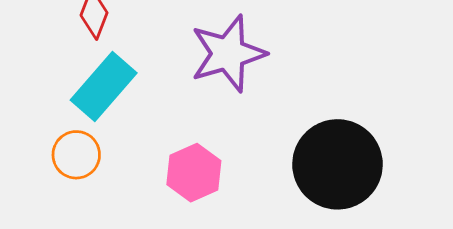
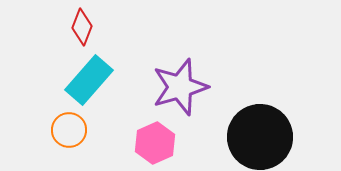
purple star: (228, 54) -> (180, 87), moved

